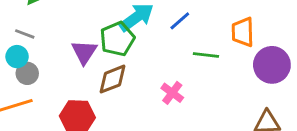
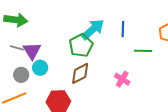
blue line: (180, 21) -> (123, 29), turned -42
purple triangle: (84, 52) -> (32, 51), moved
cyan circle: (17, 57) -> (40, 68), moved

